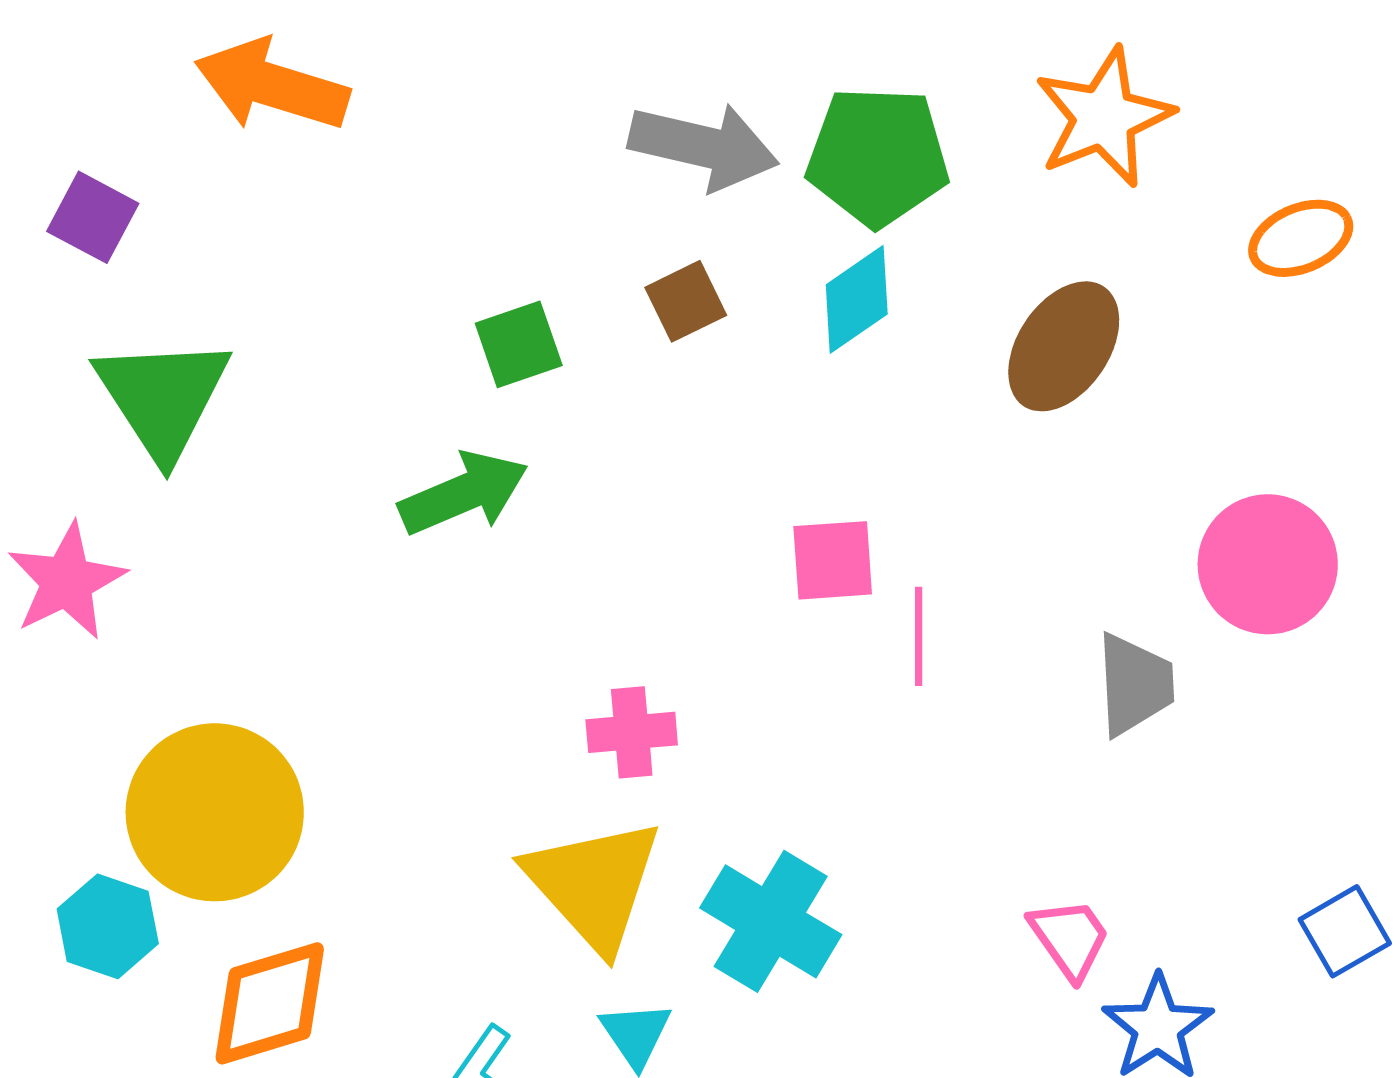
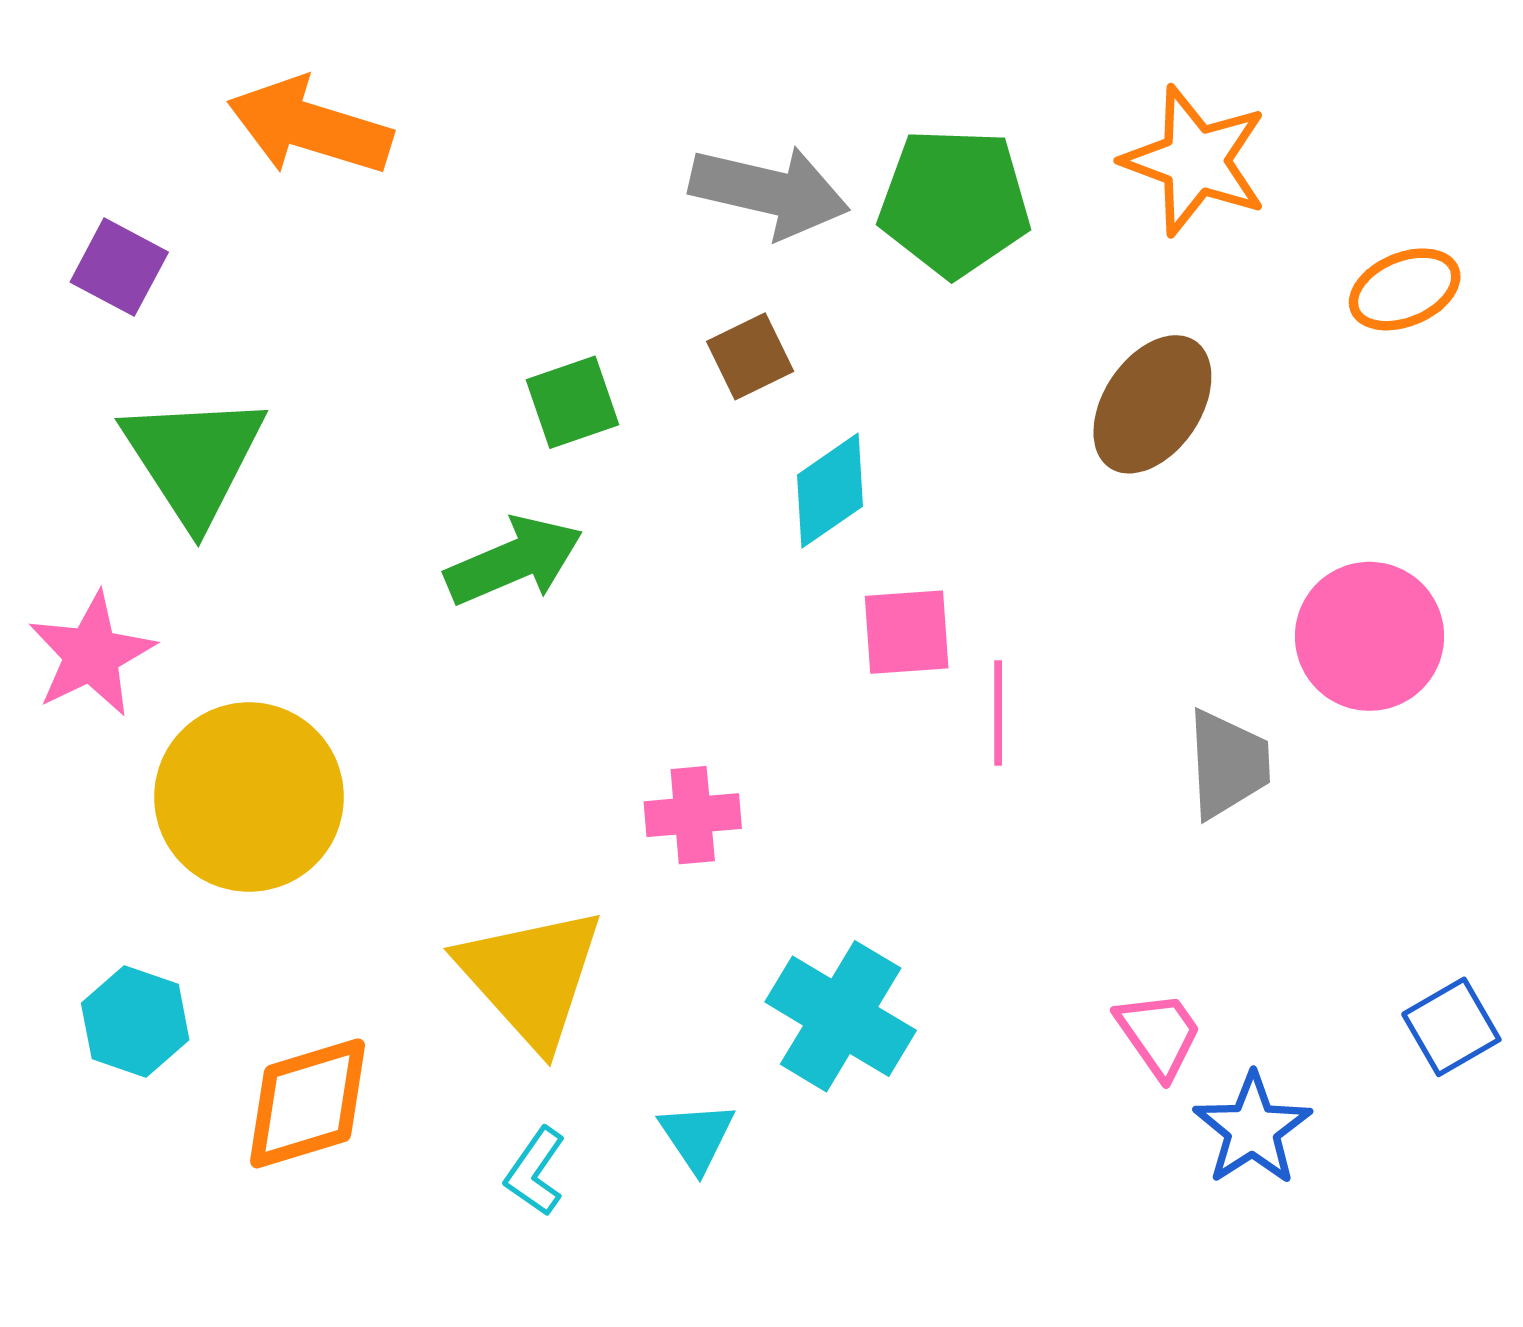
orange star: (1104, 117) -> (1195, 161), turned -30
cyan diamond: (857, 299) -> (830, 491), moved
yellow circle: (215, 812) -> (249, 797), moved
yellow triangle: (594, 884) -> (531, 977), moved

